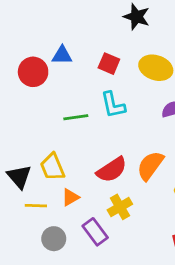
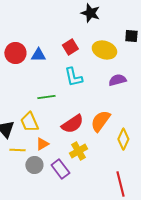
blue triangle: (62, 55) -> (38, 55), moved
red square: (109, 64) -> (70, 47), turned 35
green line: (76, 117) -> (46, 97), moved
gray circle: (54, 239) -> (34, 165), moved

